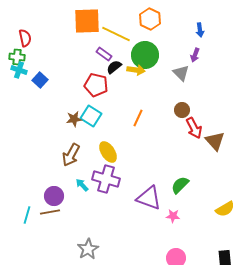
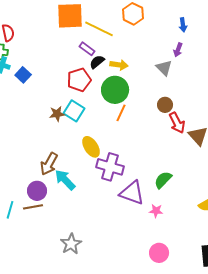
green circle: (145, 55) -> (115, 90), moved
red pentagon: (96, 85) -> (79, 80), turned -30
brown arrow: (71, 155) -> (49, 164), moved
purple cross: (106, 179) -> (110, 167), moved
cyan arrow: (82, 185) -> (65, 180), size x1.6

